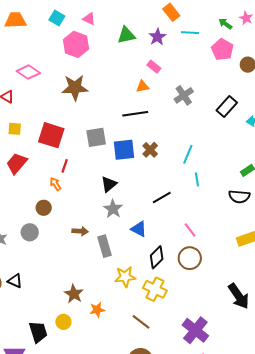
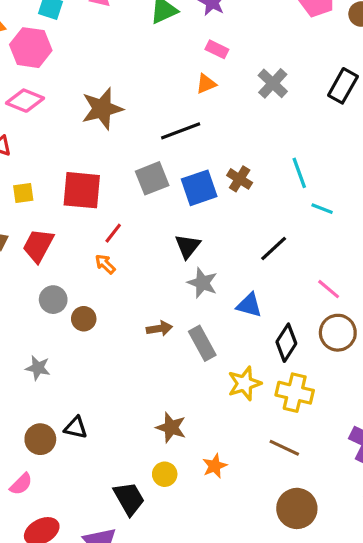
pink hexagon: (76, 44) -> (31, 48), moved
black line: (135, 114) -> (181, 131), moved
cyan line: (188, 154) -> (299, 173), turned -30
red line: (65, 166) -> (113, 233), turned 32
cyan line: (197, 179) -> (322, 209), turned -48
brown circle: (44, 208) -> (84, 319), moved
gray circle: (30, 232) -> (53, 300), moved
orange star: (97, 310) -> (215, 466), moved

